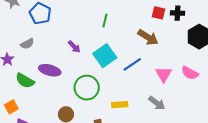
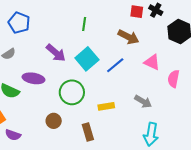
black cross: (178, 13) -> (156, 10), turned 32
purple arrow: (74, 47) -> (56, 53), size x1.5
pink semicircle: (190, 73) -> (174, 79), moved, turned 78
pink triangle: (164, 74) -> (152, 62), moved, turned -30

